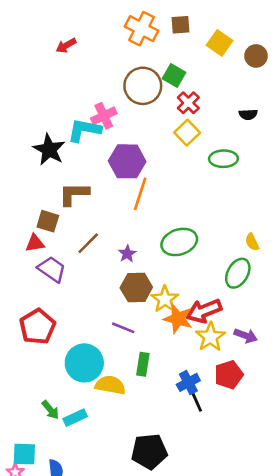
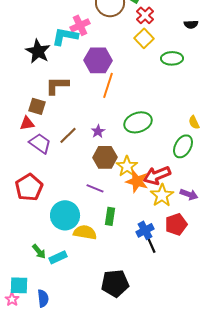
brown line: (88, 243) -> (68, 135), moved

